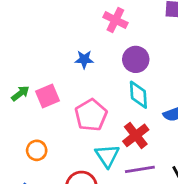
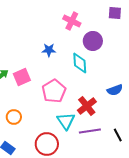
purple circle: (136, 59) -> (93, 41), moved
cyan diamond: (138, 95) -> (80, 63), moved

